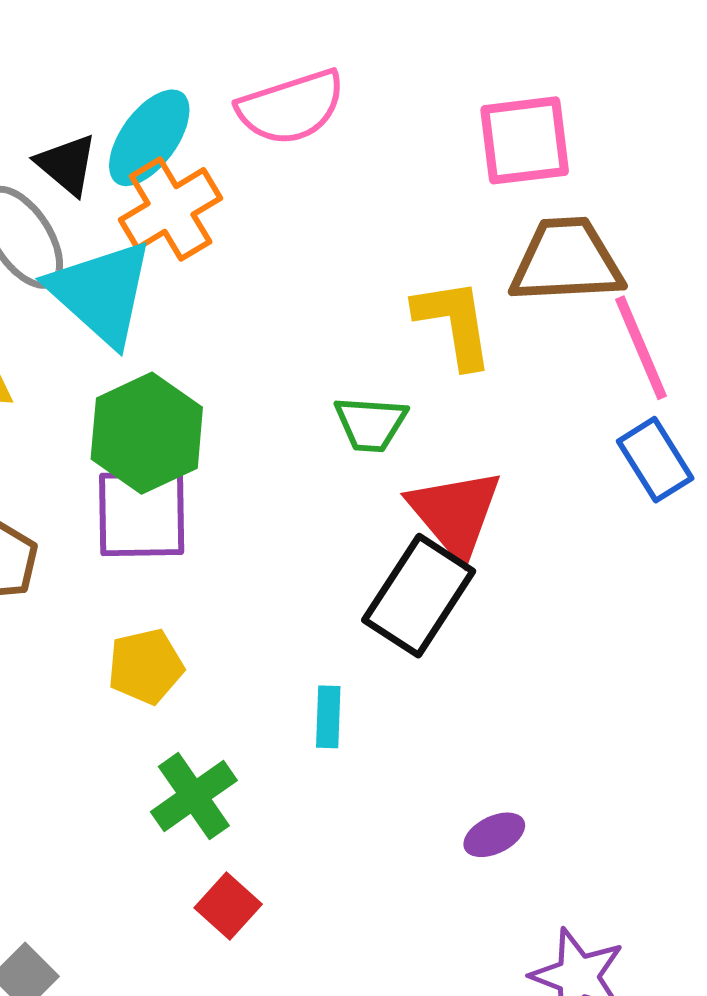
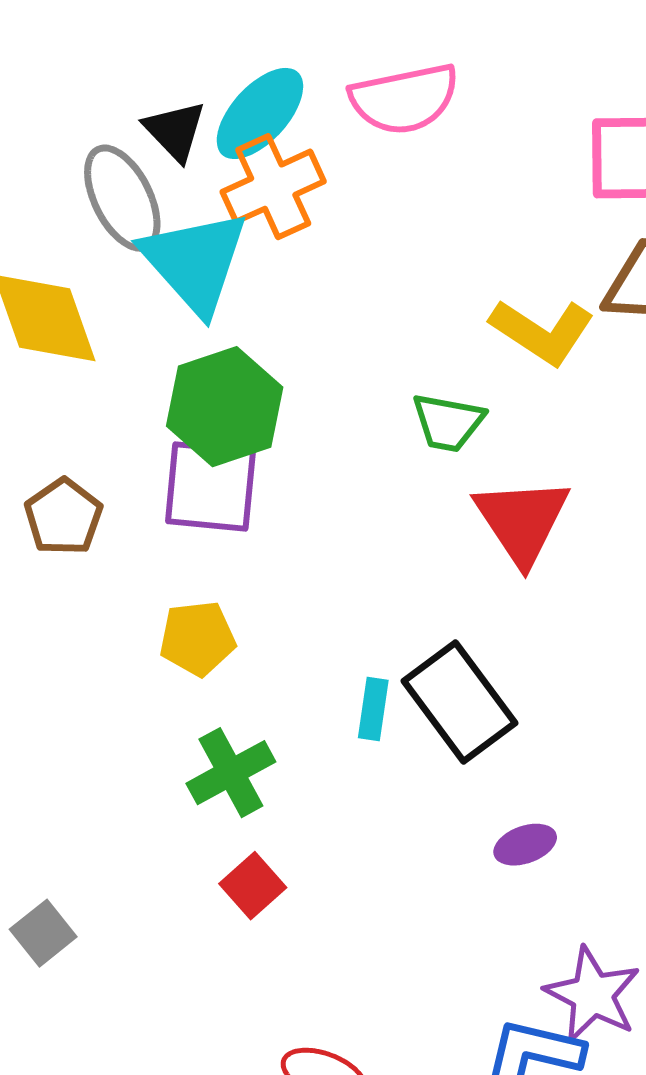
yellow L-shape: (454, 323) -> (542, 331), turned 126
black rectangle: (419, 596) -> (460, 702), moved, turned -76

